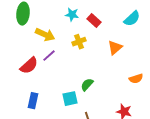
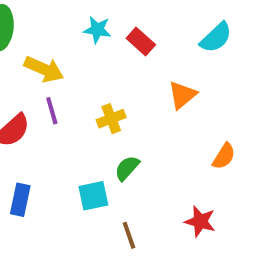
yellow cross: (79, 42) -> (111, 119), moved
purple line: (49, 56) -> (52, 111), turned -64
orange semicircle: (136, 79) -> (224, 156), turned -40

